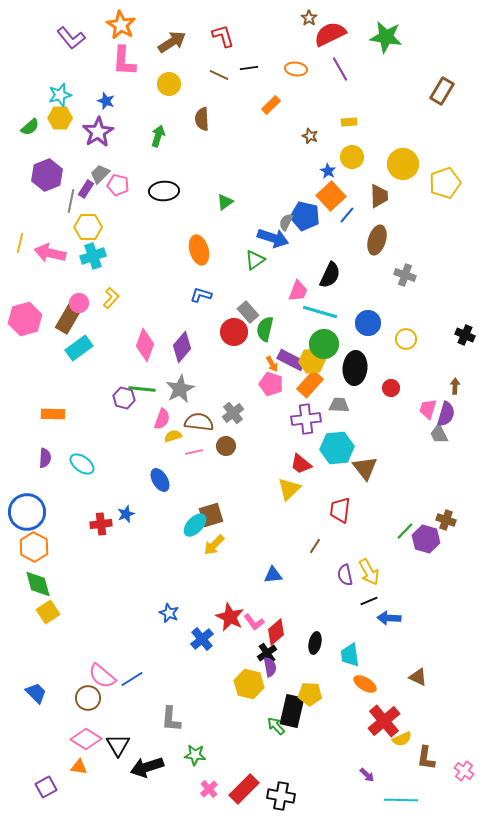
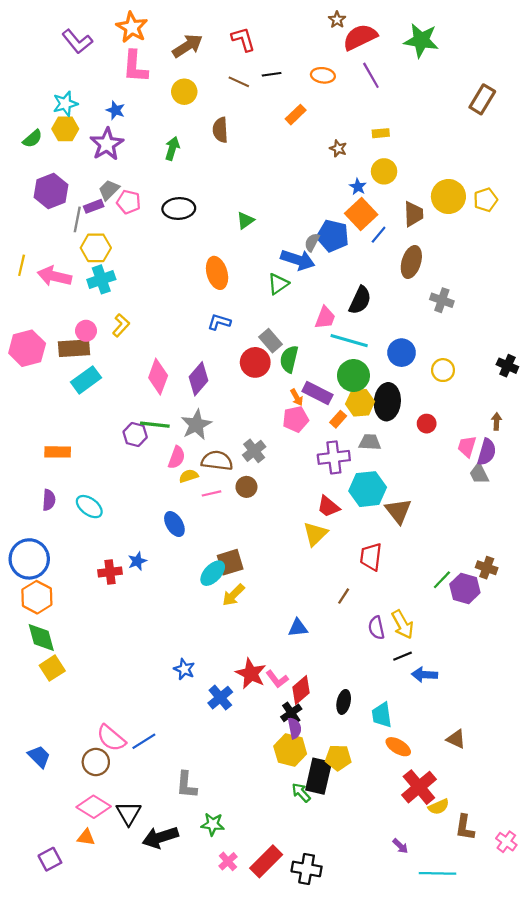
yellow circle: (403, 164) -> (448, 196), moved
yellow pentagon: (445, 183) -> (486, 200), size x0.7
purple rectangle: (86, 189) -> (94, 206), turned 36
brown rectangle: (68, 319) -> (74, 348), turned 56
yellow hexagon: (312, 361) -> (360, 403), moved
pink pentagon: (271, 384) -> (296, 419), turned -30
orange rectangle: (310, 384) -> (338, 419), size x0.6
yellow hexagon: (249, 684) -> (290, 750), moved

